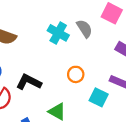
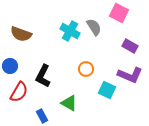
black L-shape: (29, 82) -> (43, 76), turned -90

